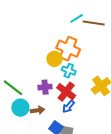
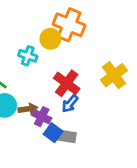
cyan cross: (69, 71) -> (28, 56), moved
purple cross: (45, 87) -> (42, 117), moved, turned 32

